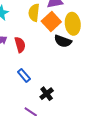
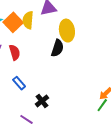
orange square: (51, 22) -> (13, 22), moved
black semicircle: (63, 41) -> (57, 48), turned -90

